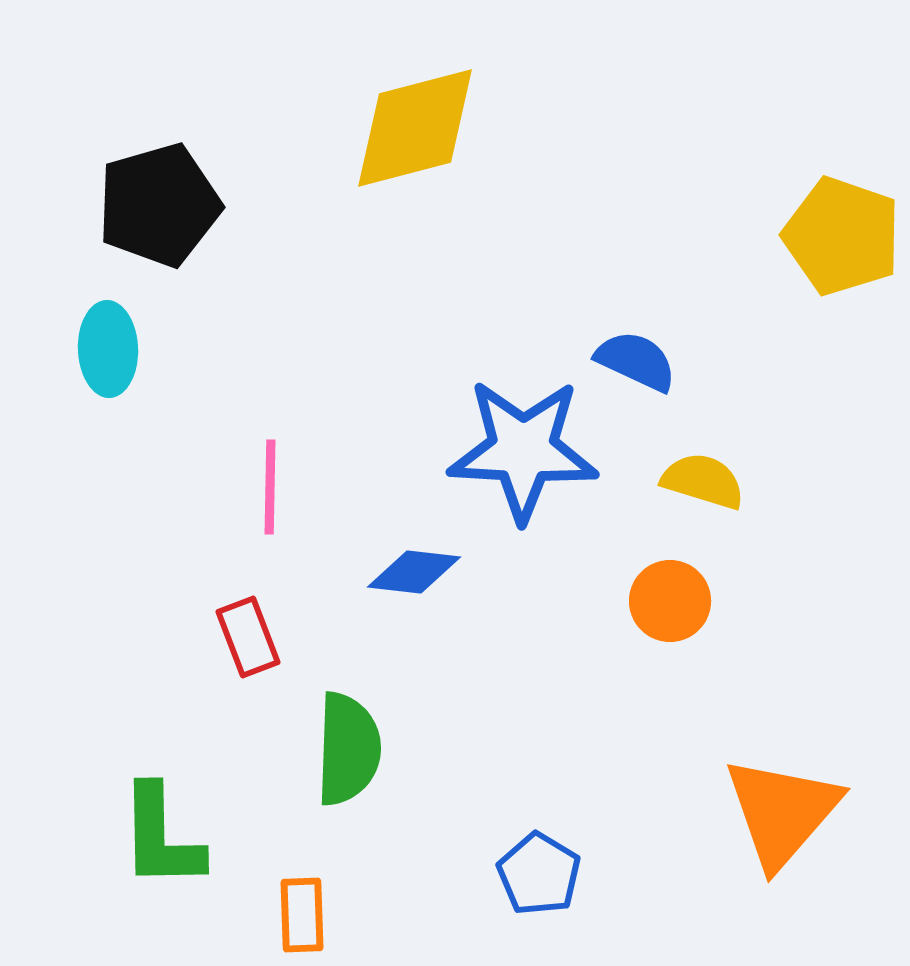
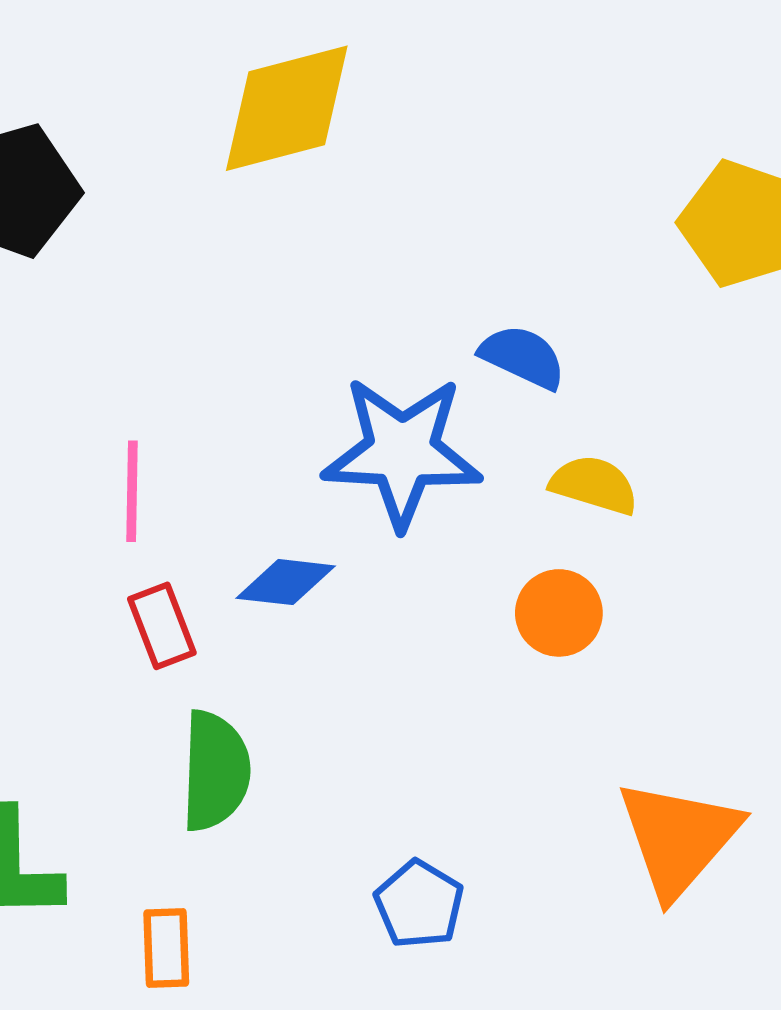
red rectangle: (248, 637) -> (162, 626), moved

